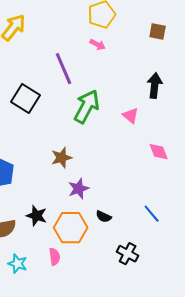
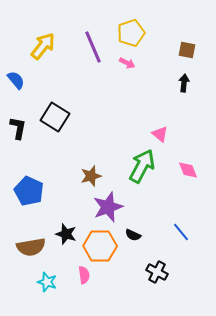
purple line: (64, 69) -> (93, 47), moved
black arrow: (155, 86) -> (184, 83), moved, size x0.7
green arrow: (87, 107) -> (142, 166), moved
purple star: (79, 189) -> (108, 207), size x1.4

